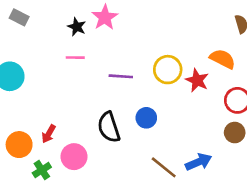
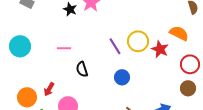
pink line: (75, 58) -> (64, 48), moved
purple line: (121, 76) -> (115, 46), moved, turned 54
black semicircle: (109, 127) -> (82, 69), moved, size x0.7

